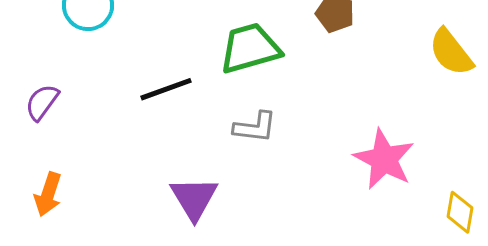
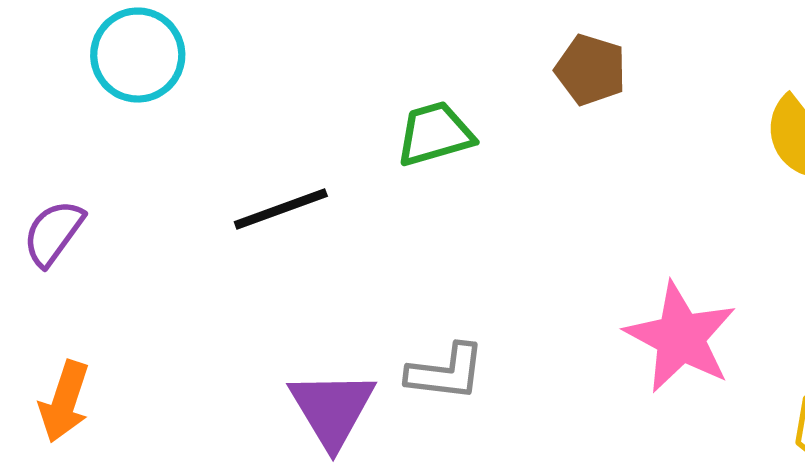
green trapezoid: (250, 48) -> (435, 134), size x0.7
gray L-shape: (255, 127) -> (446, 372), moved

